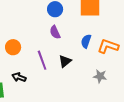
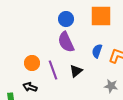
purple semicircle: (55, 32) -> (66, 42), size x1.5
orange circle: (13, 47) -> (32, 63), moved

